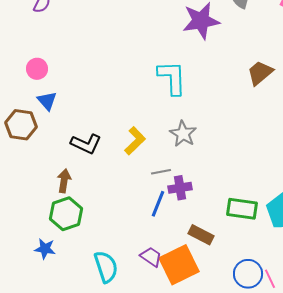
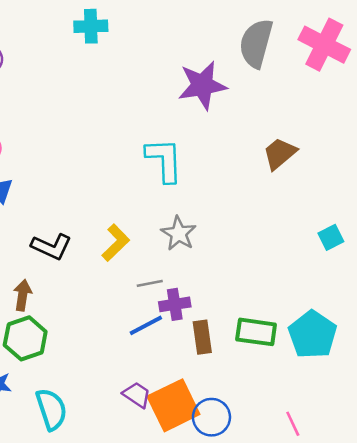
blue line: (158, 204) -> (146, 325), turned 40
brown rectangle: (201, 235) -> (202, 337), moved, turned 55
cyan semicircle: (106, 267) -> (51, 409), moved
blue circle: (248, 274) -> (211, 417), moved

